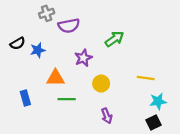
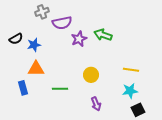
green arrow: (115, 39) -> (103, 35), turned -126
purple star: (83, 58) -> (79, 39), moved
orange triangle: (55, 78) -> (36, 69), moved
cyan star: (158, 101) -> (130, 91), moved

